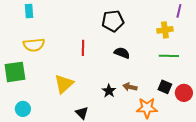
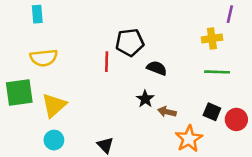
black pentagon: (113, 21) -> (130, 42), moved
yellow triangle: (64, 84) -> (54, 105), moved
black star: (109, 91) -> (145, 99), moved
orange star: (147, 108) -> (189, 139), turned -30
cyan circle: (23, 109) -> (54, 140), moved

